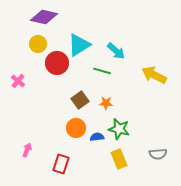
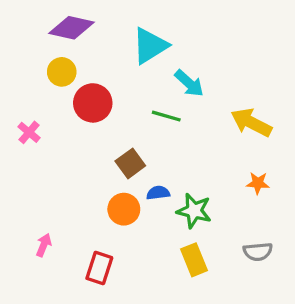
cyan triangle: (79, 45) -> (150, 46), moved
orange star: (106, 103) -> (258, 183), moved
blue semicircle: (97, 137) -> (158, 193), moved

